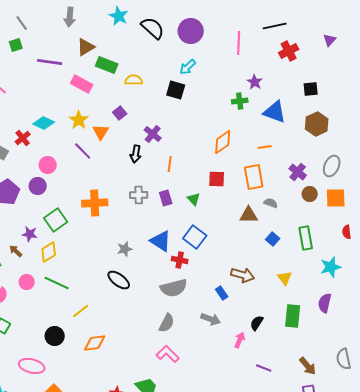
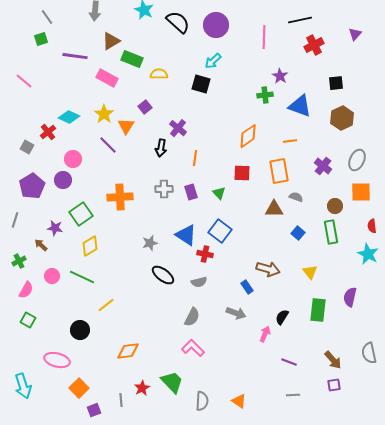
brown circle: (310, 194) -> (335, 206), moved
yellow diamond: (49, 252) -> (90, 246), moved
cyan star: (331, 267) -> (368, 254), moved, turned -30
black ellipse: (119, 280) -> (163, 275), moved
gray semicircle: (174, 288) -> (199, 282), size x0.6
orange diamond: (95, 343) -> (128, 351), moved

